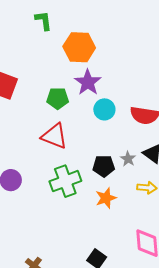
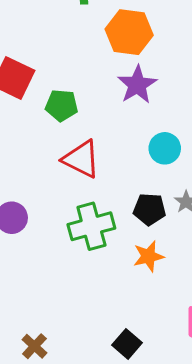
green pentagon: (58, 98) -> (62, 105), moved
cyan circle: (104, 109) -> (165, 148), moved

